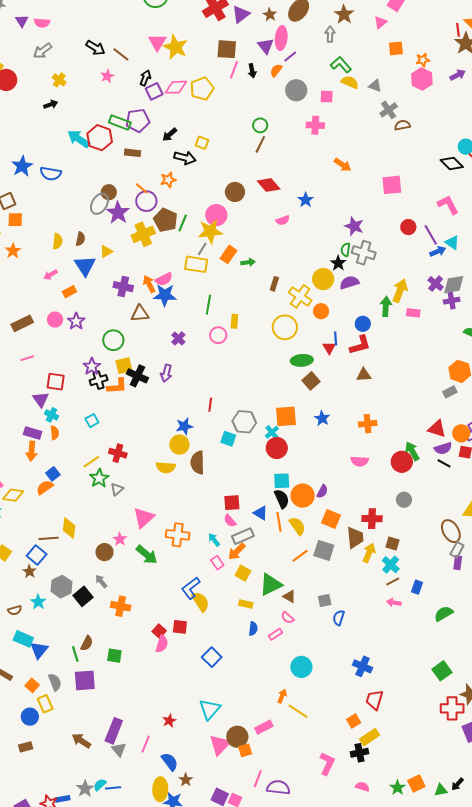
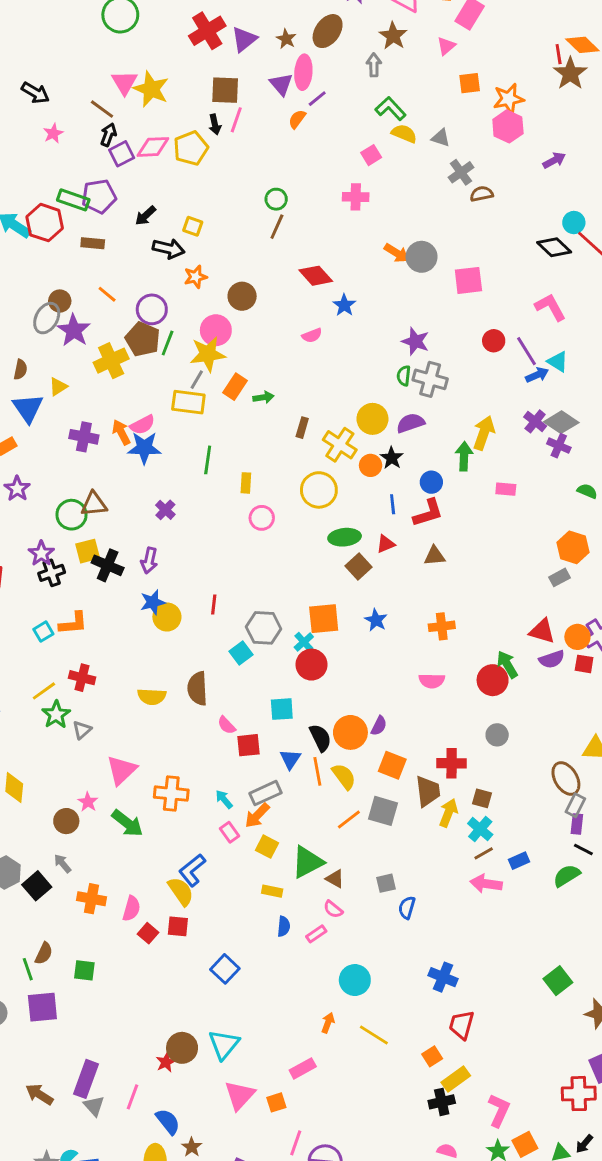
brown line: (121, 54) -> (102, 109), moved
orange star: (423, 60) -> (509, 99), size x1.5
black arrow: (252, 71) -> (215, 124), moved
purple arrow: (458, 75) -> (554, 160), moved
gray circle: (296, 90) -> (422, 257), moved
pink square: (327, 97) -> (371, 155), turned -32
orange star: (168, 180) -> (196, 277), moved
red diamond: (269, 185) -> (316, 276), moved
purple circle: (146, 201) -> (152, 309), moved
black star: (338, 263) -> (392, 458), moved
gray diamond: (454, 285) -> (561, 422), turned 45
purple cross: (452, 301) -> (559, 446), turned 35
pink rectangle: (413, 313) -> (506, 489), moved
brown triangle: (140, 314) -> (94, 504), moved
pink circle: (218, 335) -> (262, 518), moved
red triangle: (329, 348) -> (386, 544), moved, turned 40
orange L-shape: (117, 386) -> (73, 623), moved
blue star: (184, 426) -> (153, 602), moved
cyan square: (228, 439) -> (241, 653), turned 35
yellow circle: (179, 445) -> (167, 617), moved
black line: (444, 463) -> (583, 850), moved
cyan square: (282, 481) -> (282, 709), moved
blue triangle: (261, 513) -> (290, 759), turned 35
pink semicircle: (230, 521) -> (227, 725), moved
blue rectangle: (417, 587) -> (519, 861), turned 48
yellow semicircle: (201, 602) -> (181, 891), moved
pink arrow: (394, 602) -> (486, 884), size x1.5
green semicircle: (444, 614) -> (567, 876), moved
pink semicircle: (162, 644) -> (131, 908), moved
red cross: (452, 708) -> (579, 1094), moved
yellow line: (298, 711) -> (374, 1035), moved
brown circle: (237, 737) -> (182, 1048), moved
pink L-shape: (327, 764) -> (499, 1110), moved

